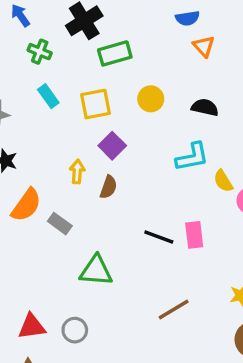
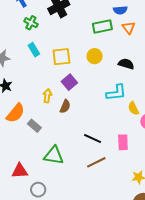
green rectangle: (115, 53) -> (102, 26), moved
pink rectangle: (194, 235) -> (123, 142), moved
brown line: (174, 310) -> (96, 162), moved
red triangle: (32, 327) -> (20, 171), moved

